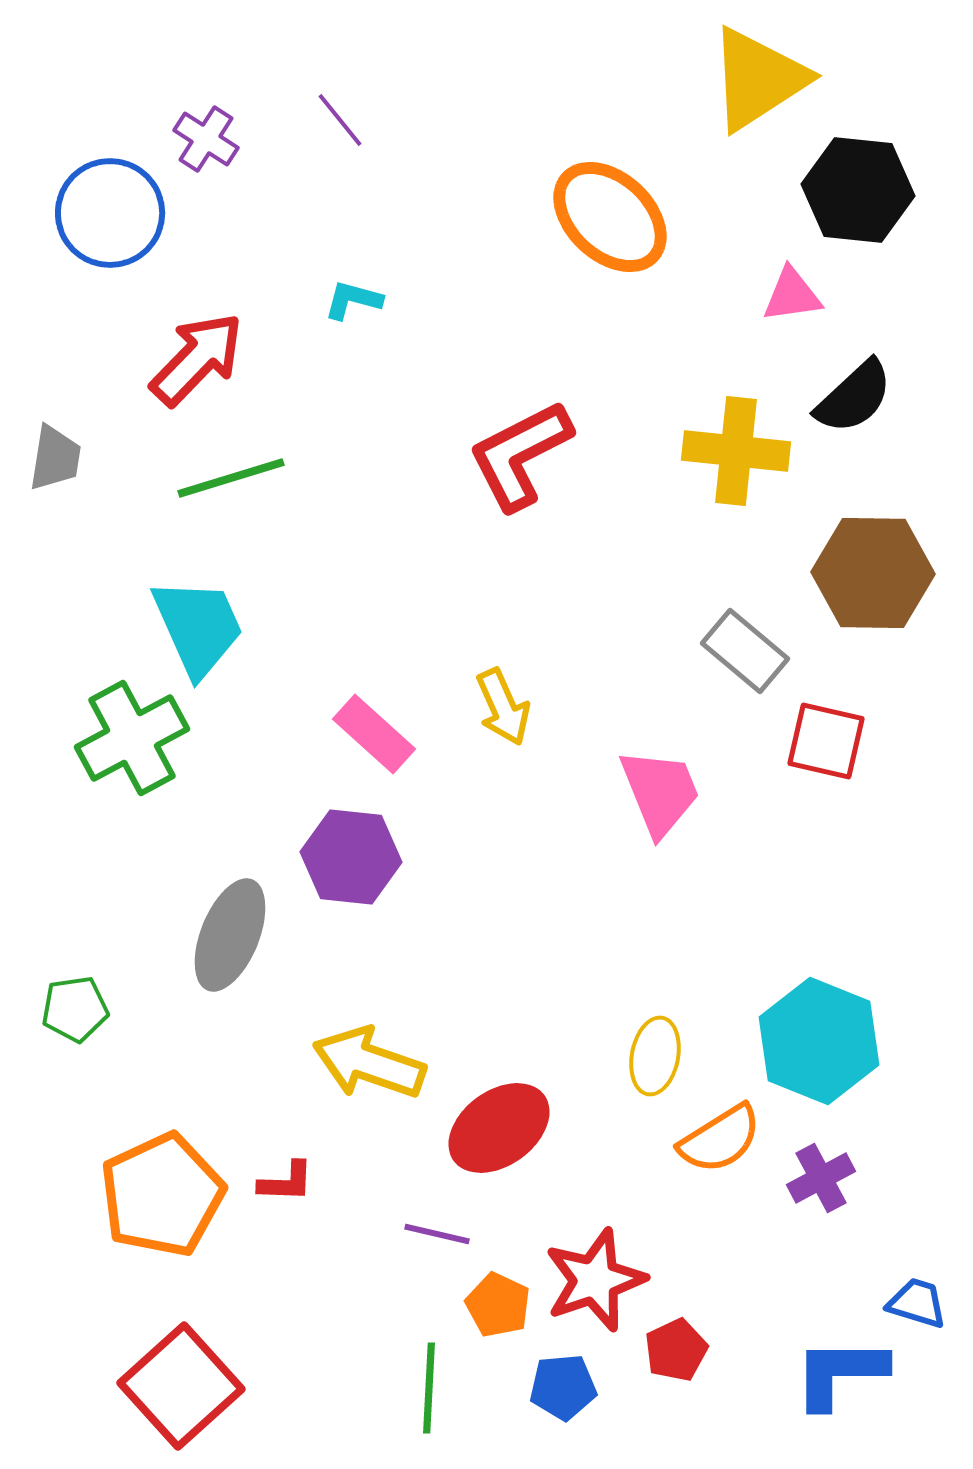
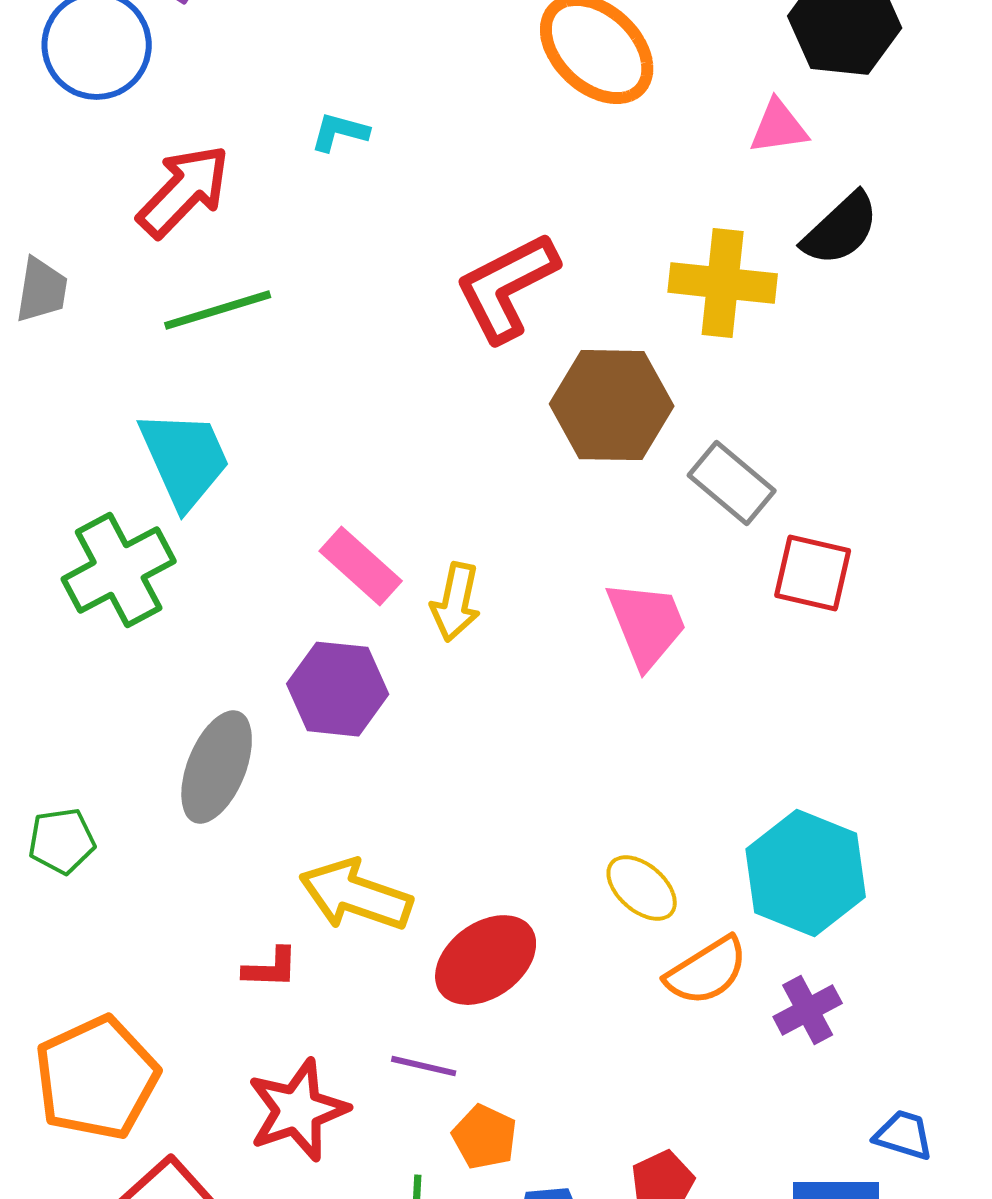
brown hexagon: (873, 573) -> (612, 405), moved
yellow arrow: (503, 707) -> (456, 602), moved, turned 36
yellow ellipse: (655, 1056) -> (642, 888), turned -60
red L-shape: (286, 1182) -> (271, 968), moved
orange pentagon: (162, 1195) -> (97, 1078), moved
red star: (595, 1280) -> (298, 1110), moved

